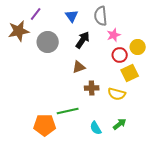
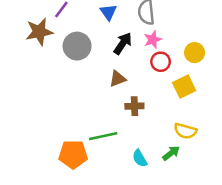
pink star: (114, 35) -> (153, 40), moved
red circle: (120, 55) -> (161, 62), moved
yellow semicircle: (117, 94) -> (185, 131), moved

